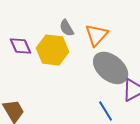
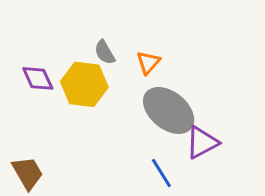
orange triangle: (97, 35) -> (148, 63), size x0.7

